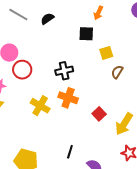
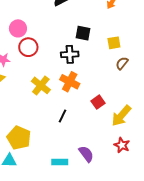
black square: (86, 34) -> (83, 33), moved
black line: (70, 152) -> (63, 116), moved

